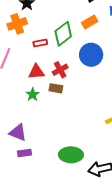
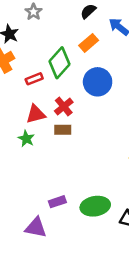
green star: (33, 94) -> (26, 139), moved
purple triangle: (18, 133) -> (36, 227), moved
purple rectangle: (25, 153) -> (57, 202), moved

